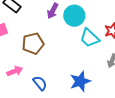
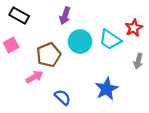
cyan circle: (74, 16) -> (80, 42), moved
pink arrow: (15, 71) -> (34, 77), moved

